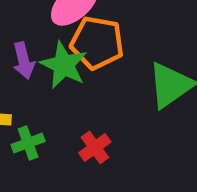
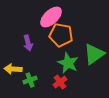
green star: (64, 65) -> (68, 63), moved

